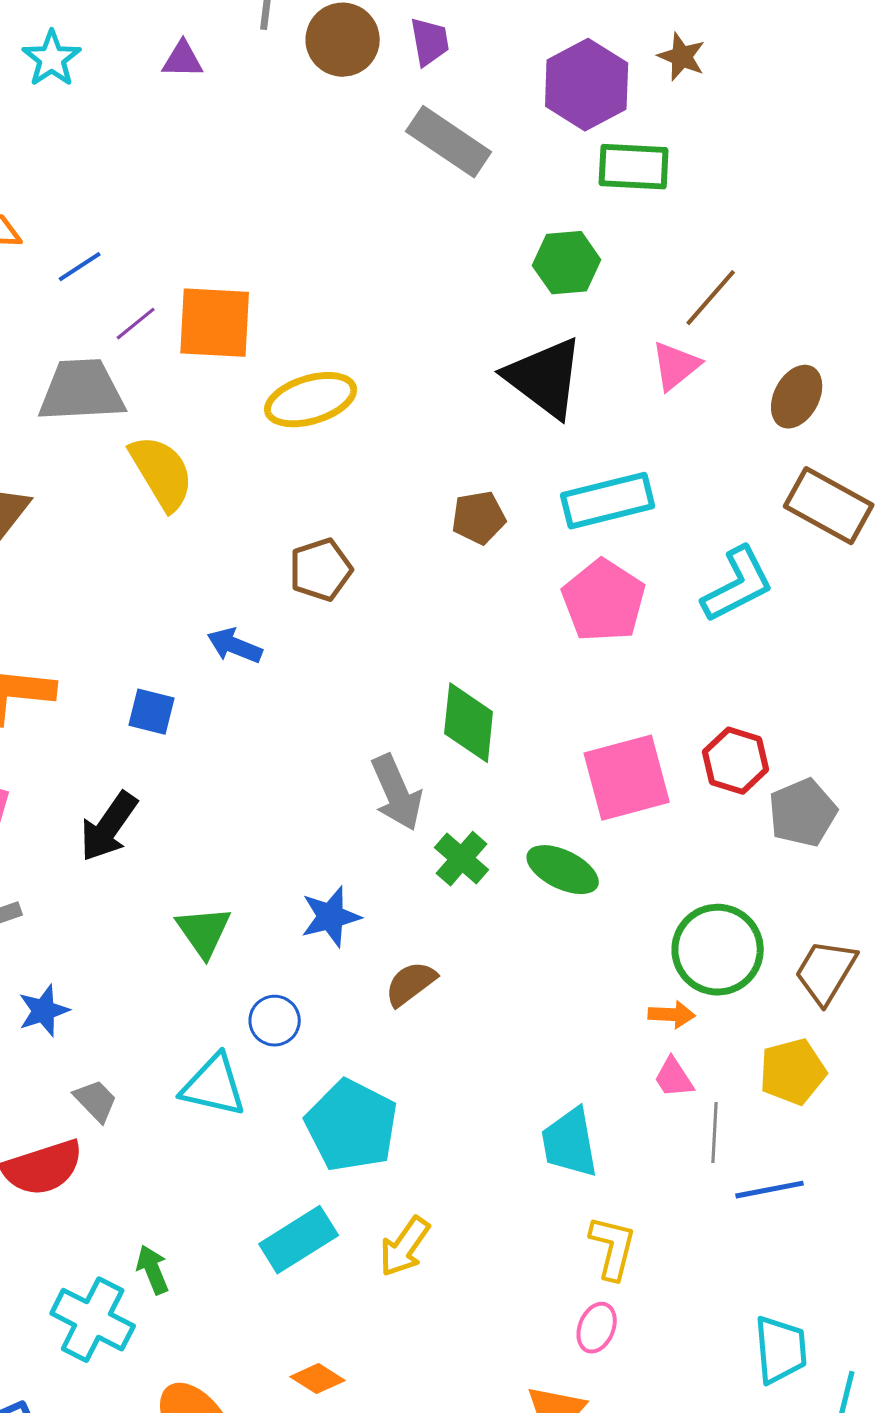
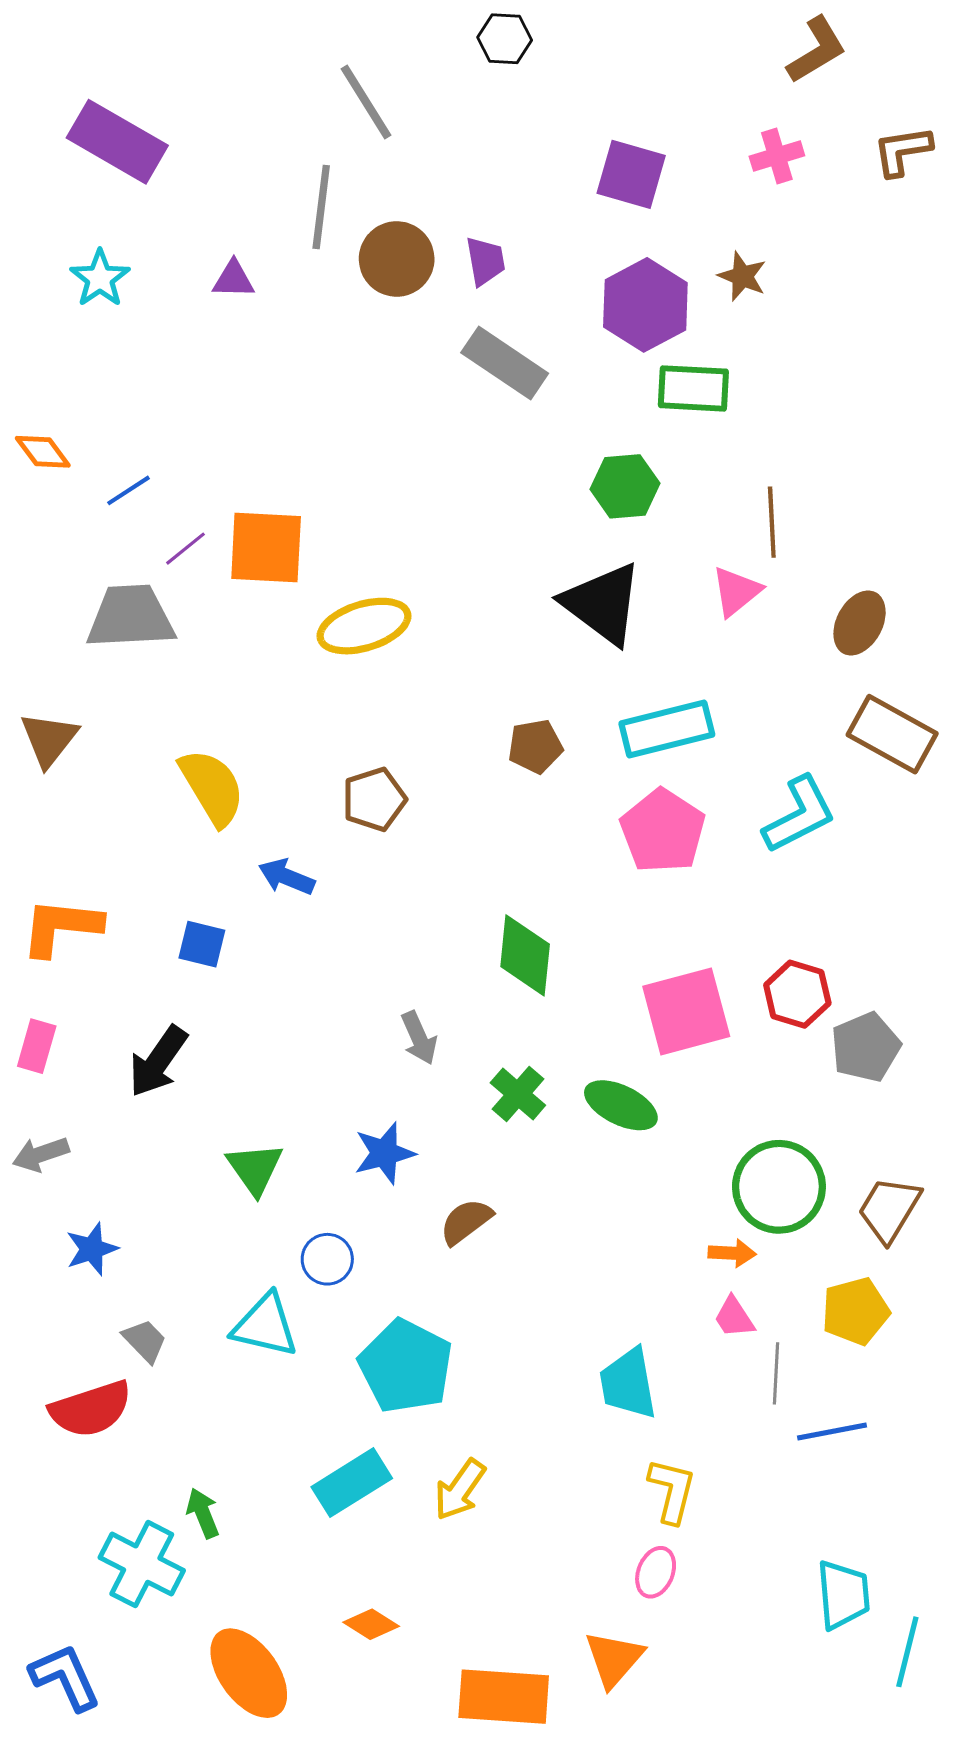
brown line: (711, 298) -> (772, 522), turned -44
yellow semicircle: (162, 473) -> (212, 787), moved
gray arrow: (397, 793) -> (419, 1038), moved, size x0.7

